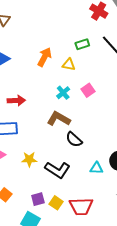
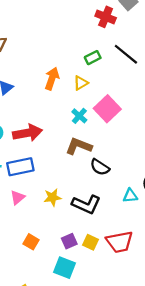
yellow triangle: (69, 65) -> (81, 83), turned -32
pink square: (88, 90) -> (107, 109), size x1.6
red arrow: (16, 101) -> (27, 133), size x1.4

